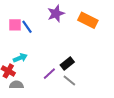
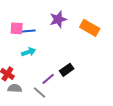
blue line: (27, 27) -> (29, 31), turned -64
cyan arrow: (20, 58) -> (28, 52), moved
gray line: (69, 80) -> (40, 93), moved

